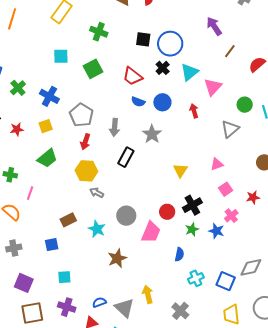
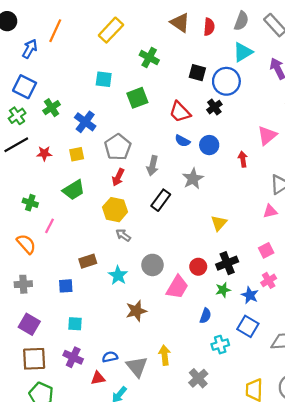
cyan triangle: (189, 72) -> (243, 52), moved
pink triangle: (217, 164) -> (270, 211), moved
blue square: (226, 281) -> (248, 326), moved

